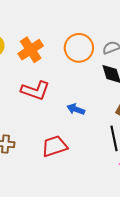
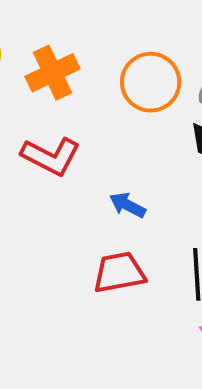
red trapezoid: (54, 146) -> (119, 273), moved

